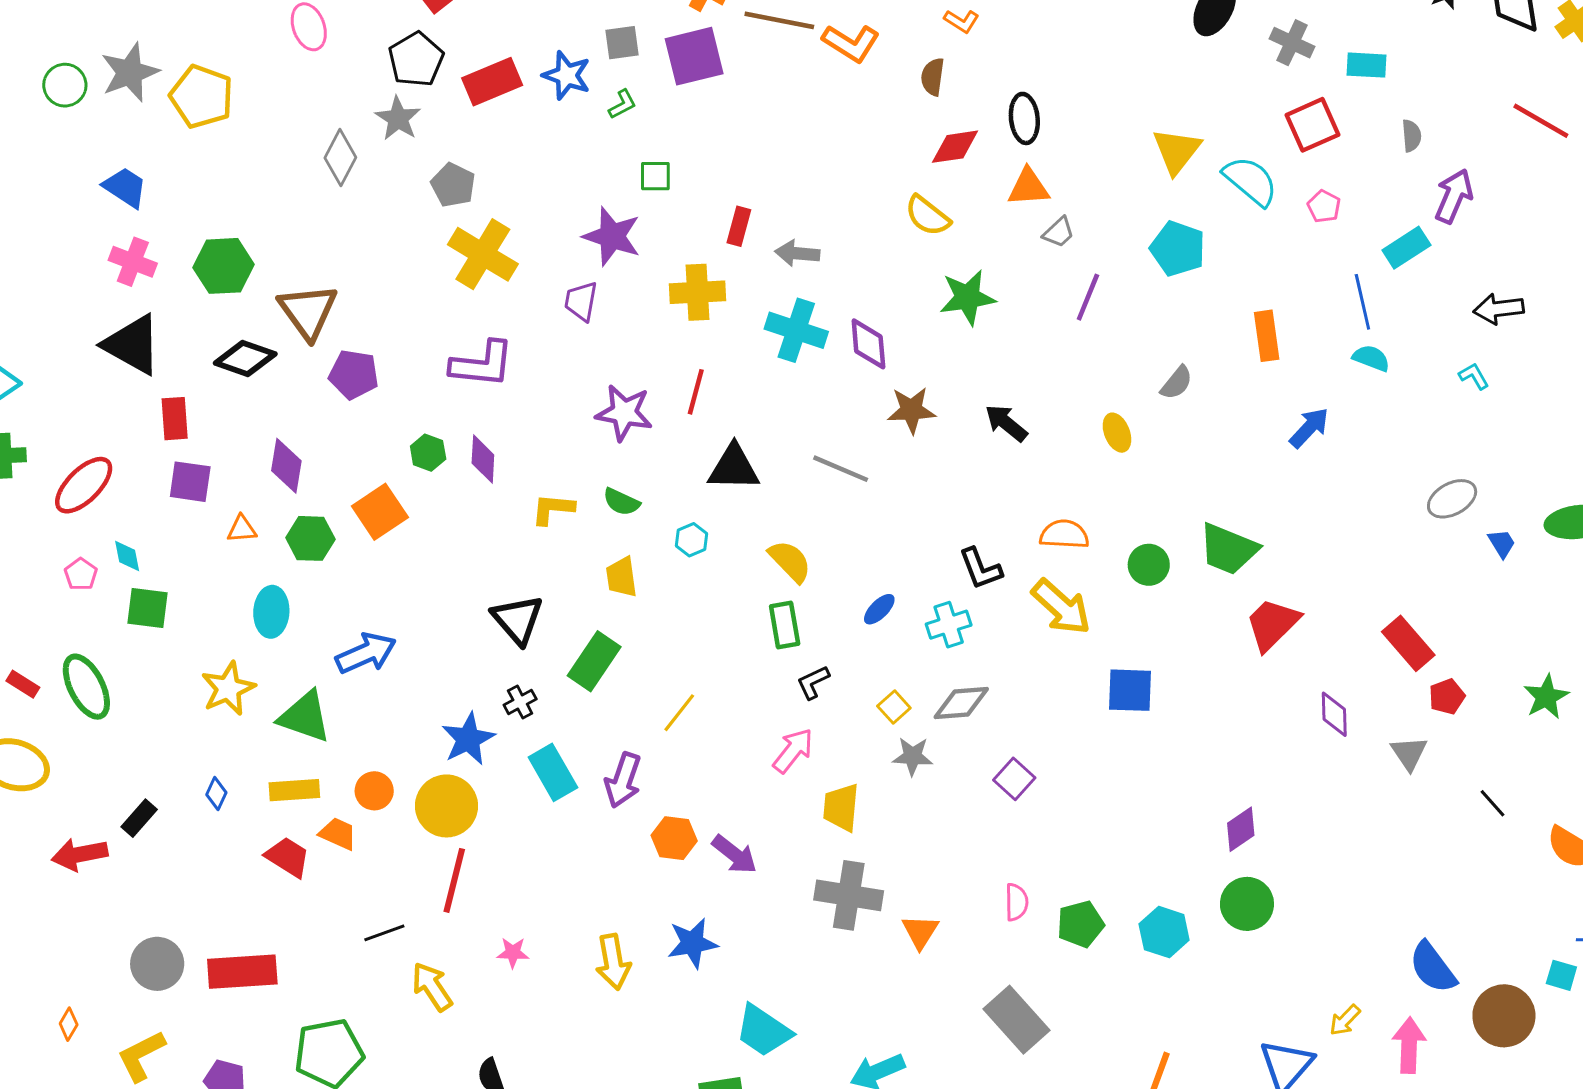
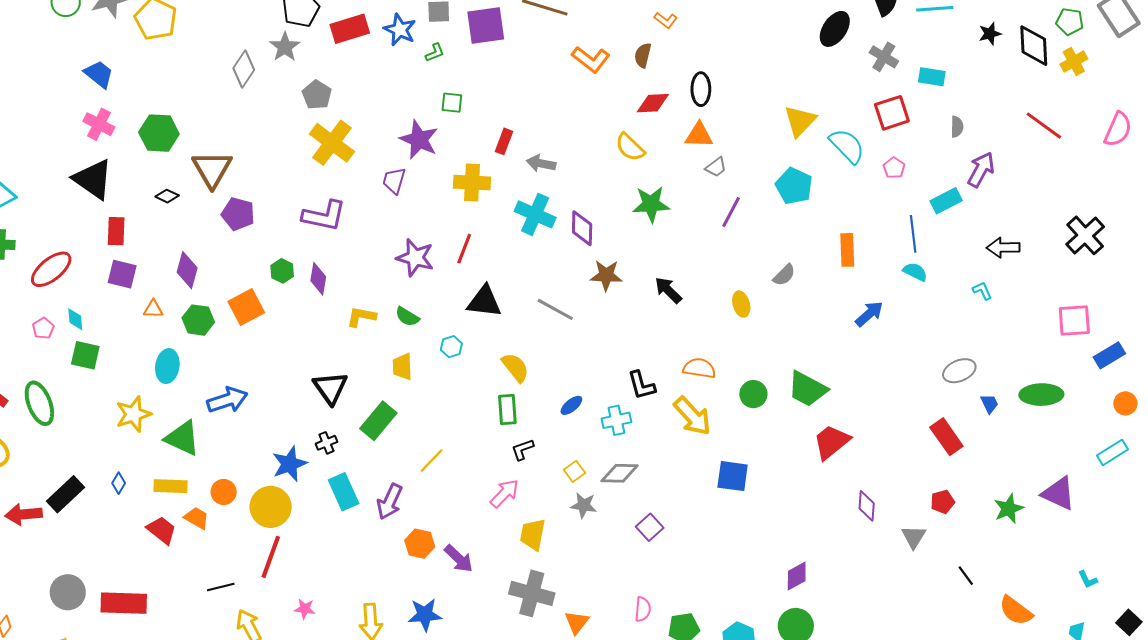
orange L-shape: (851, 43) -> (591, 59), moved
black diamond: (245, 359) -> (167, 196), size x0.6
red rectangle: (1408, 643) -> (946, 437), moved
black rectangle: (139, 818) -> (66, 494), size x1.5

